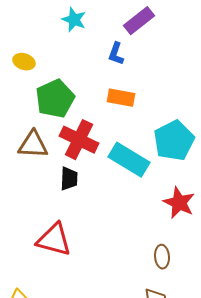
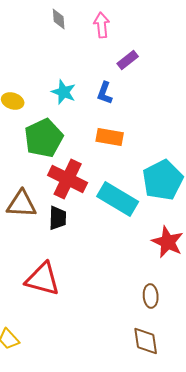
cyan star: (74, 20) -> (64, 92), moved
purple rectangle: (139, 21) -> (128, 60), size x0.7
brown triangle: (33, 145) -> (22, 204), moved

